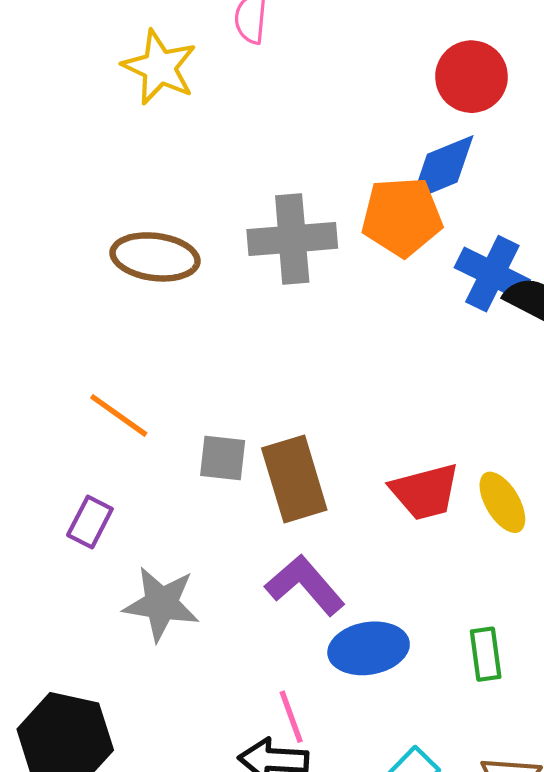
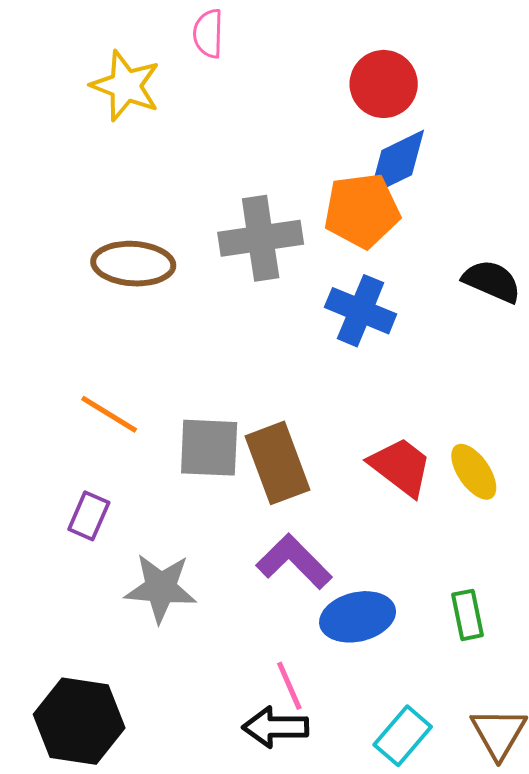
red circle: (471, 77) -> (384, 84), moved
blue cross: (492, 274) -> (361, 311), moved
gray square: (223, 458) -> (209, 448), size x1.4
red trapezoid: (425, 492) -> (401, 467), turned -124

